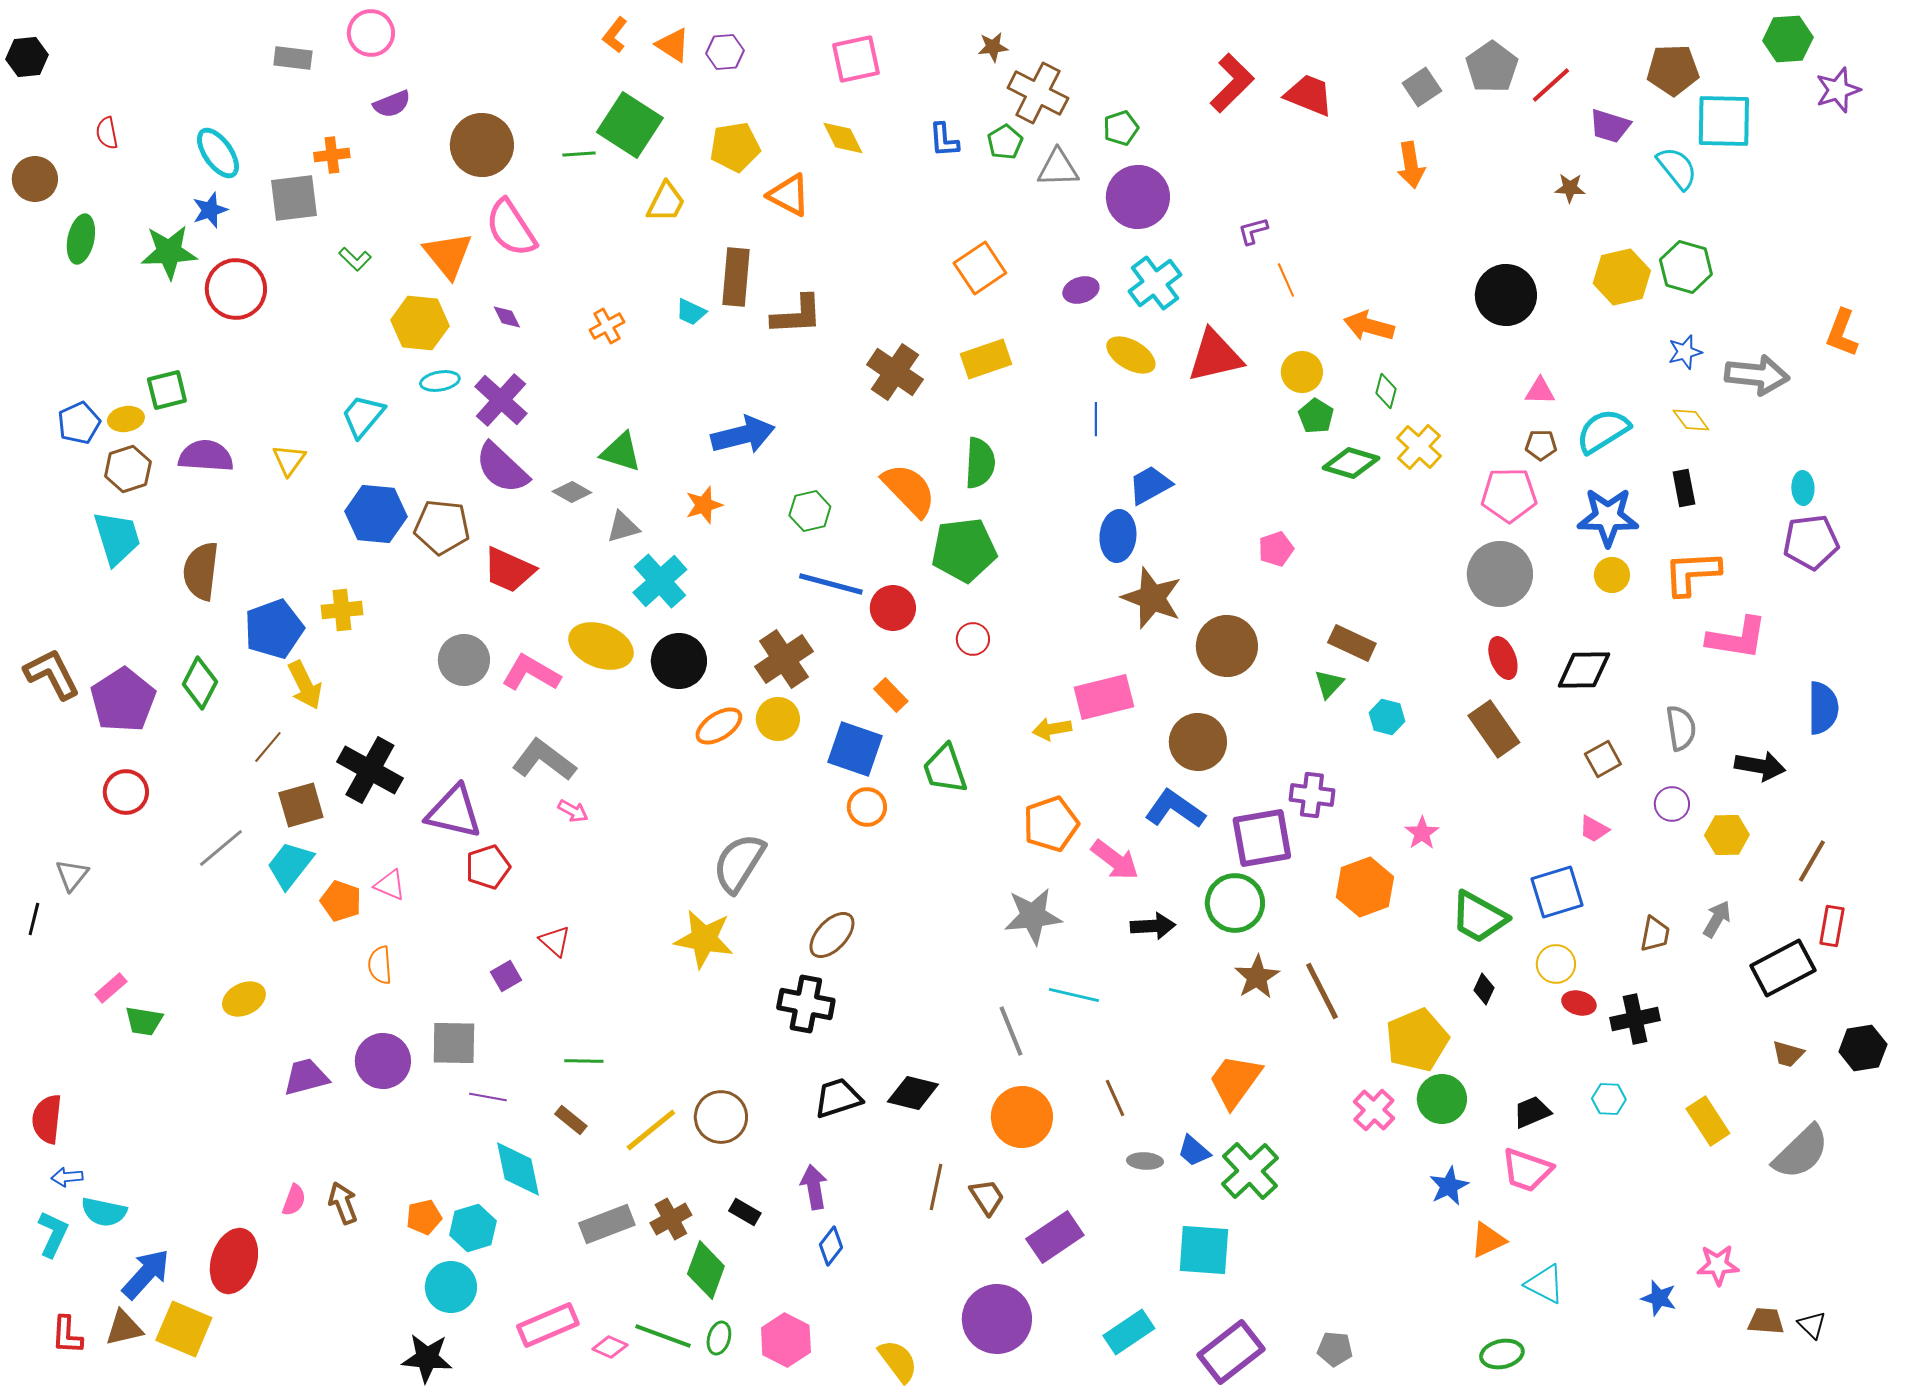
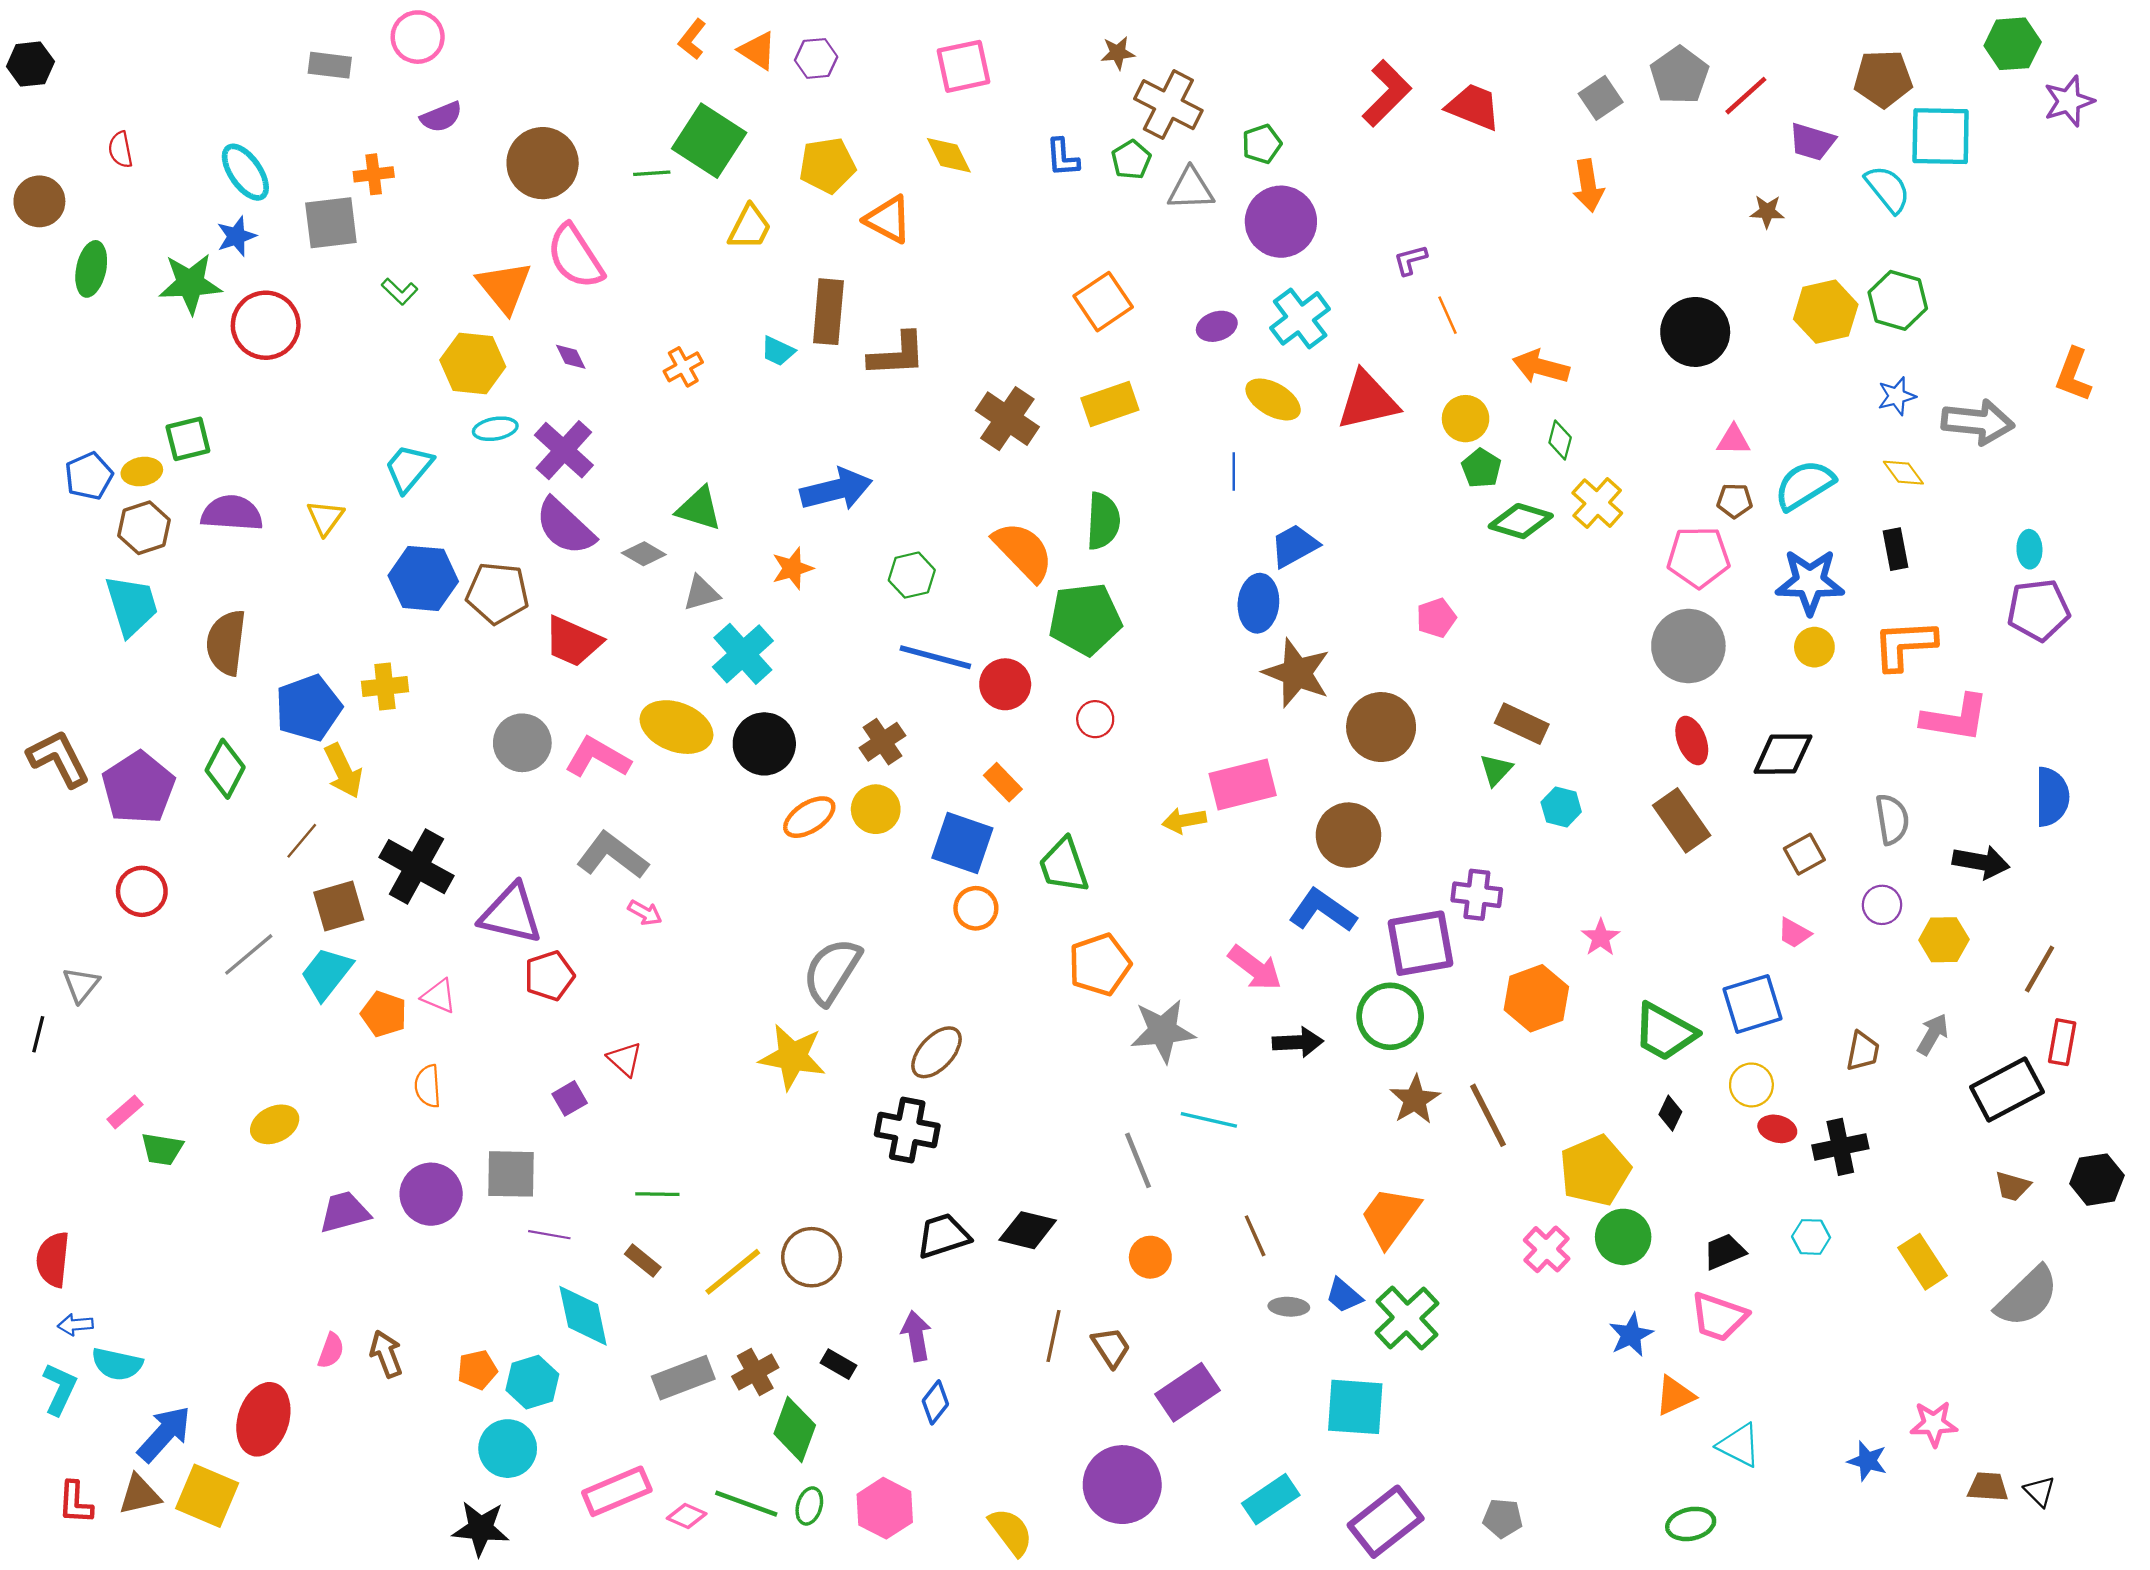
brown cross: (784, 659) -> (882, 742), size x0.7
orange pentagon: (1051, 824) -> (1100, 965), moved
orange circle: (1022, 1117) -> (1150, 1257), size x0.6

